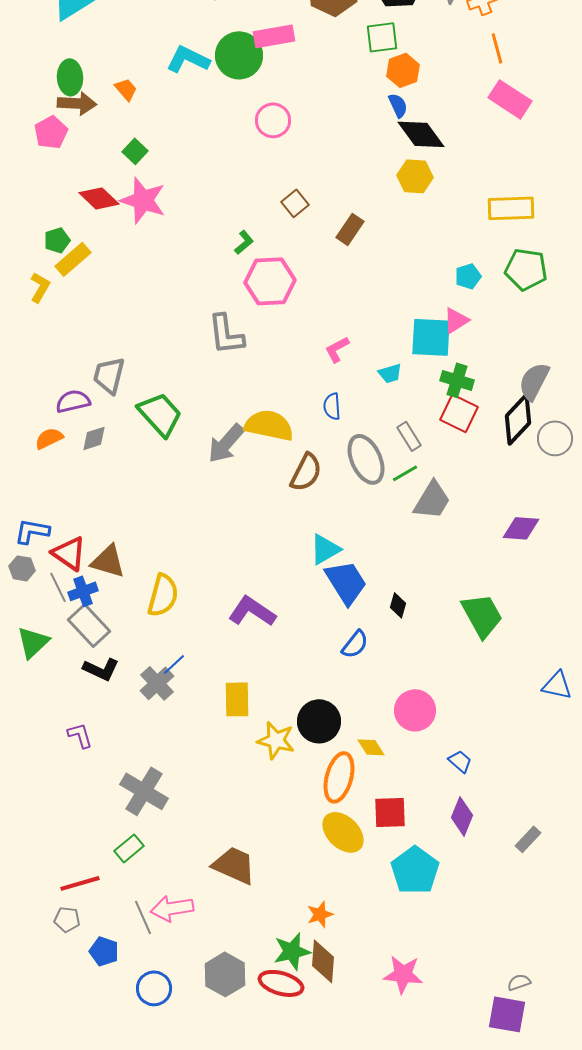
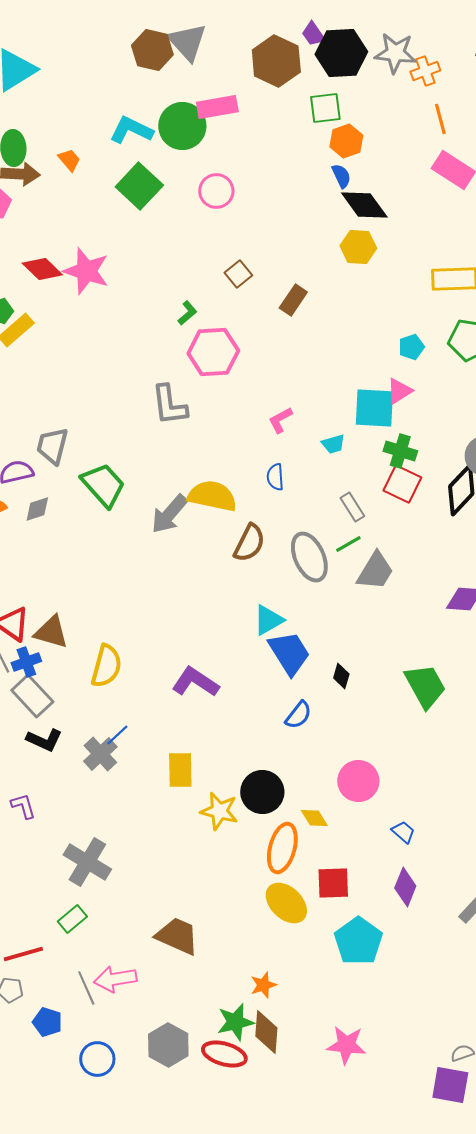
green square: (135, 151) -> (139, 186), moved, size x1.8
gray ellipse: (366, 459) -> (309, 557), moved

